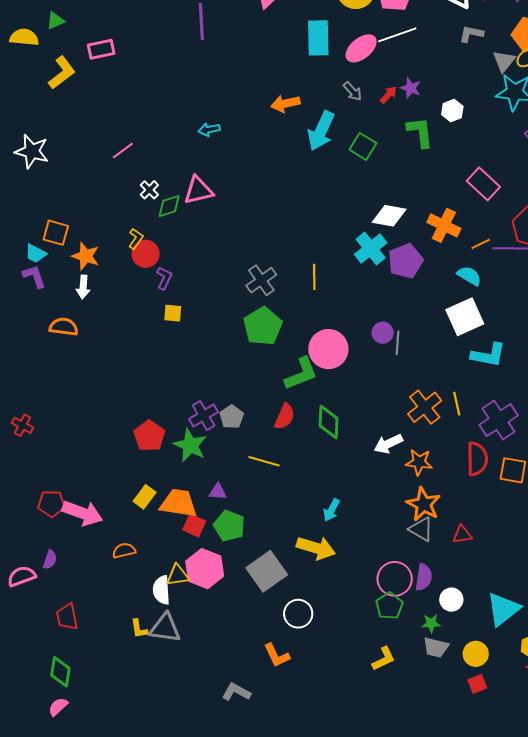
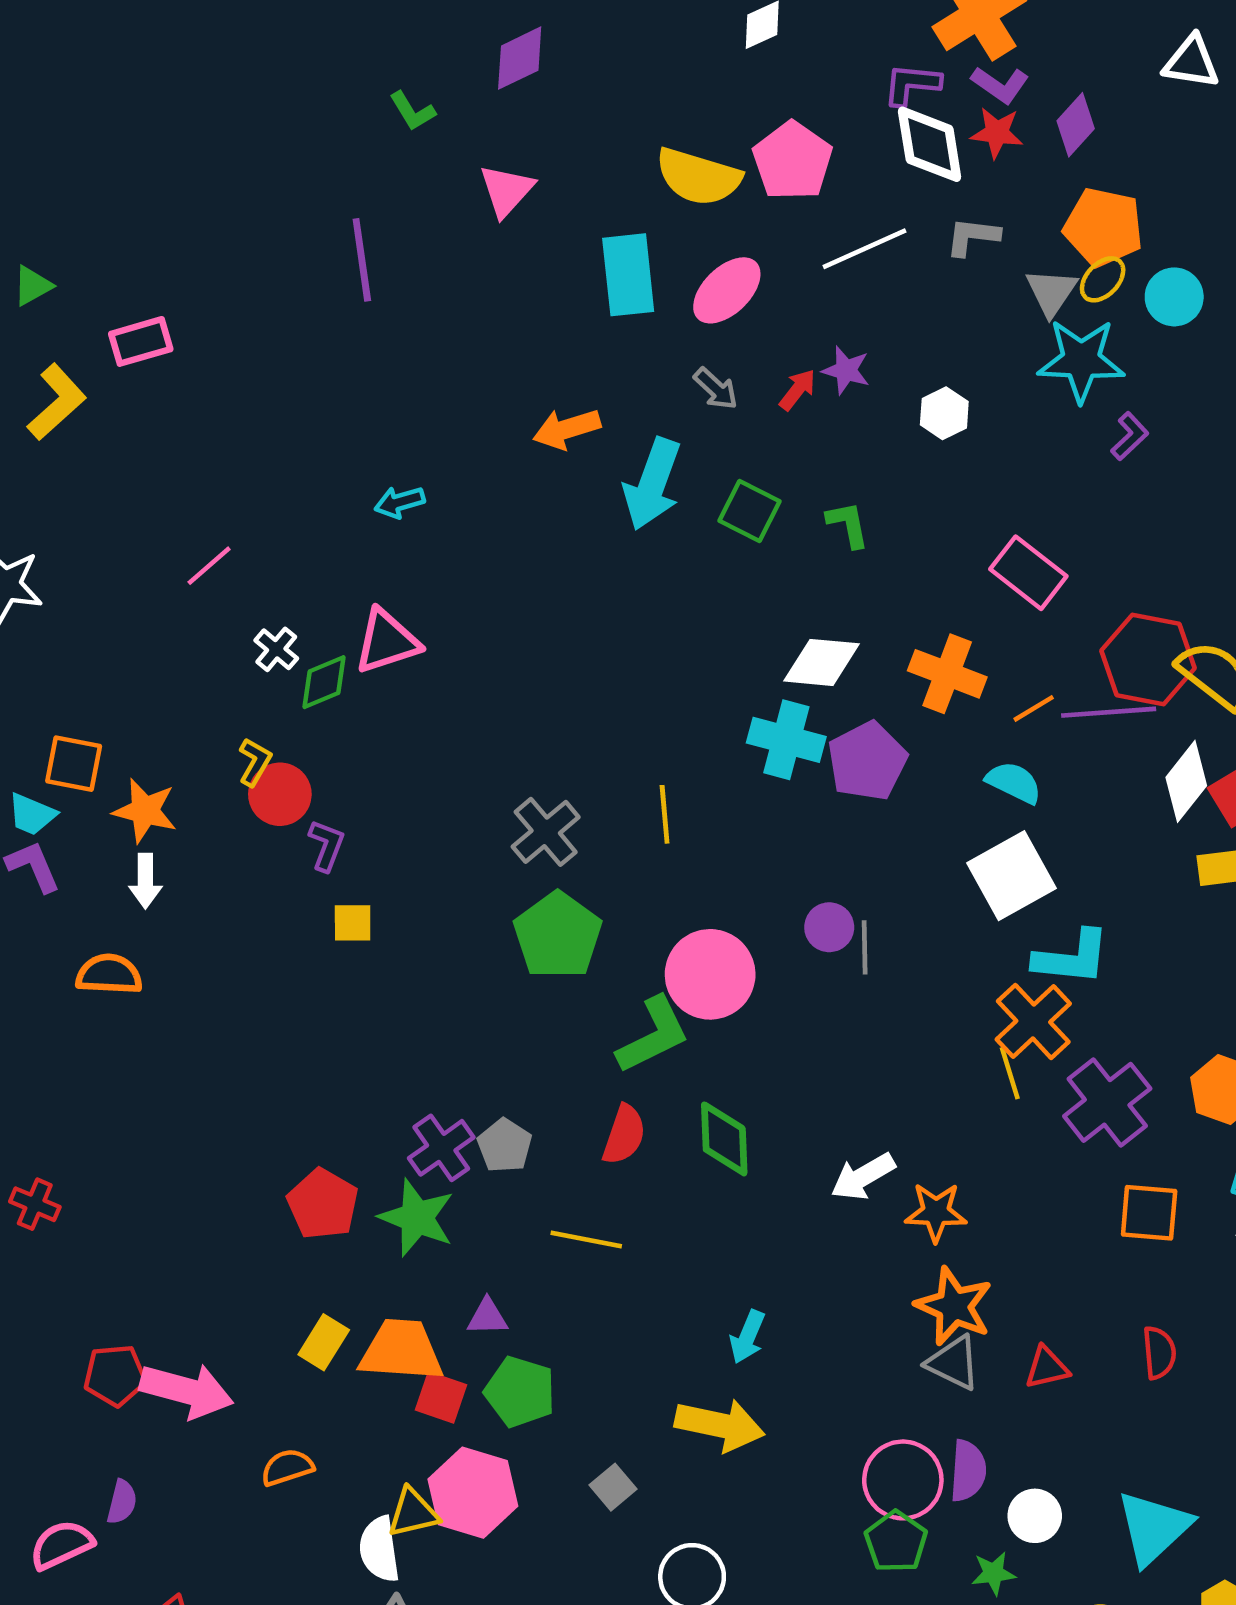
white line: (397, 35) -> (865, 249), moved
green L-shape: (420, 132) -> (848, 524), moved, size x0.7
cyan cross: (371, 249) -> (786, 740), turned -32
orange cross: (425, 407) -> (1033, 1021), moved
red semicircle: (477, 459) -> (1159, 1353), moved, size x0.7
gray square: (267, 571) -> (613, 1487), size x0.5

